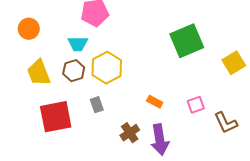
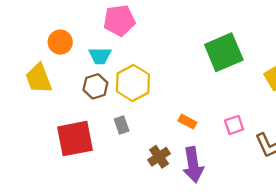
orange circle: (29, 29) -> (60, 42), moved
yellow trapezoid: (39, 73) -> (39, 78), moved

